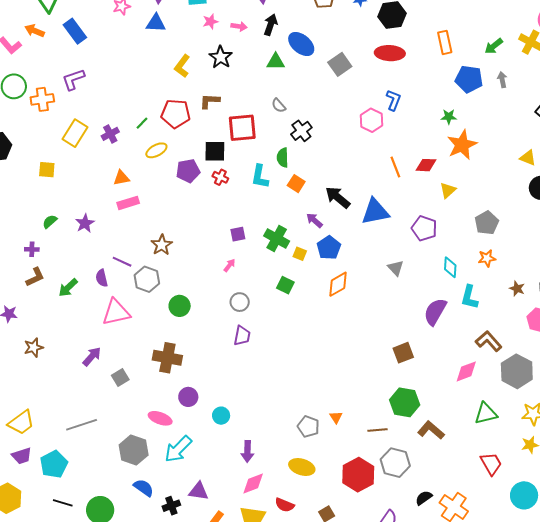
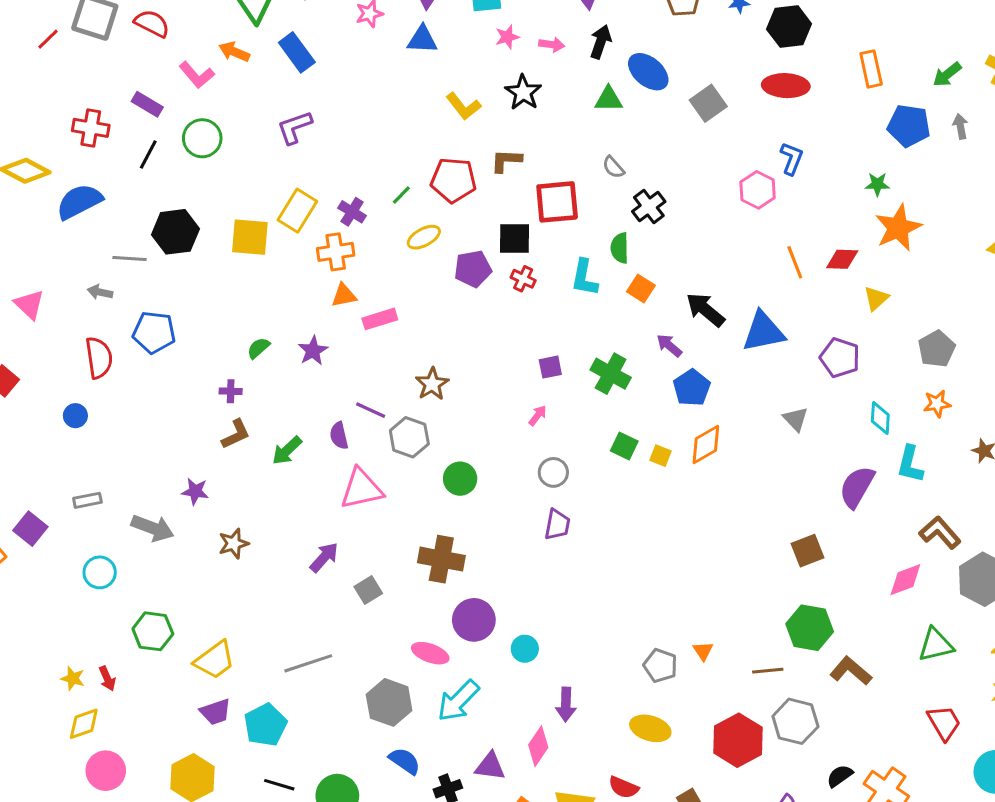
yellow L-shape: (182, 66) -> (463, 106), turned -75
orange cross: (42, 99) -> (336, 252), moved
purple cross: (110, 134) -> (352, 212), turned -30
yellow square: (47, 170) -> (250, 237), moved, size x1.5
orange triangle: (121, 178) -> (344, 295), moved
yellow square: (300, 254) -> (661, 456), moved
purple circle: (188, 397) -> (474, 620), size x1.4
pink diamond: (253, 484) -> (538, 746), moved, turned -35

